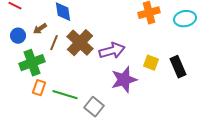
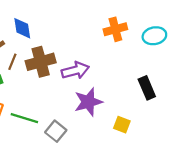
brown cross: (80, 43) -> (41, 62), turned 32
yellow square: (151, 63) -> (122, 125), moved

